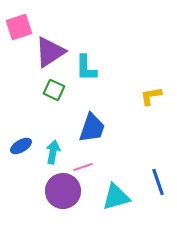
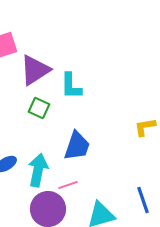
yellow L-shape: (151, 96) -> (145, 127), moved
cyan arrow: (53, 152) -> (38, 170), size x1.4

